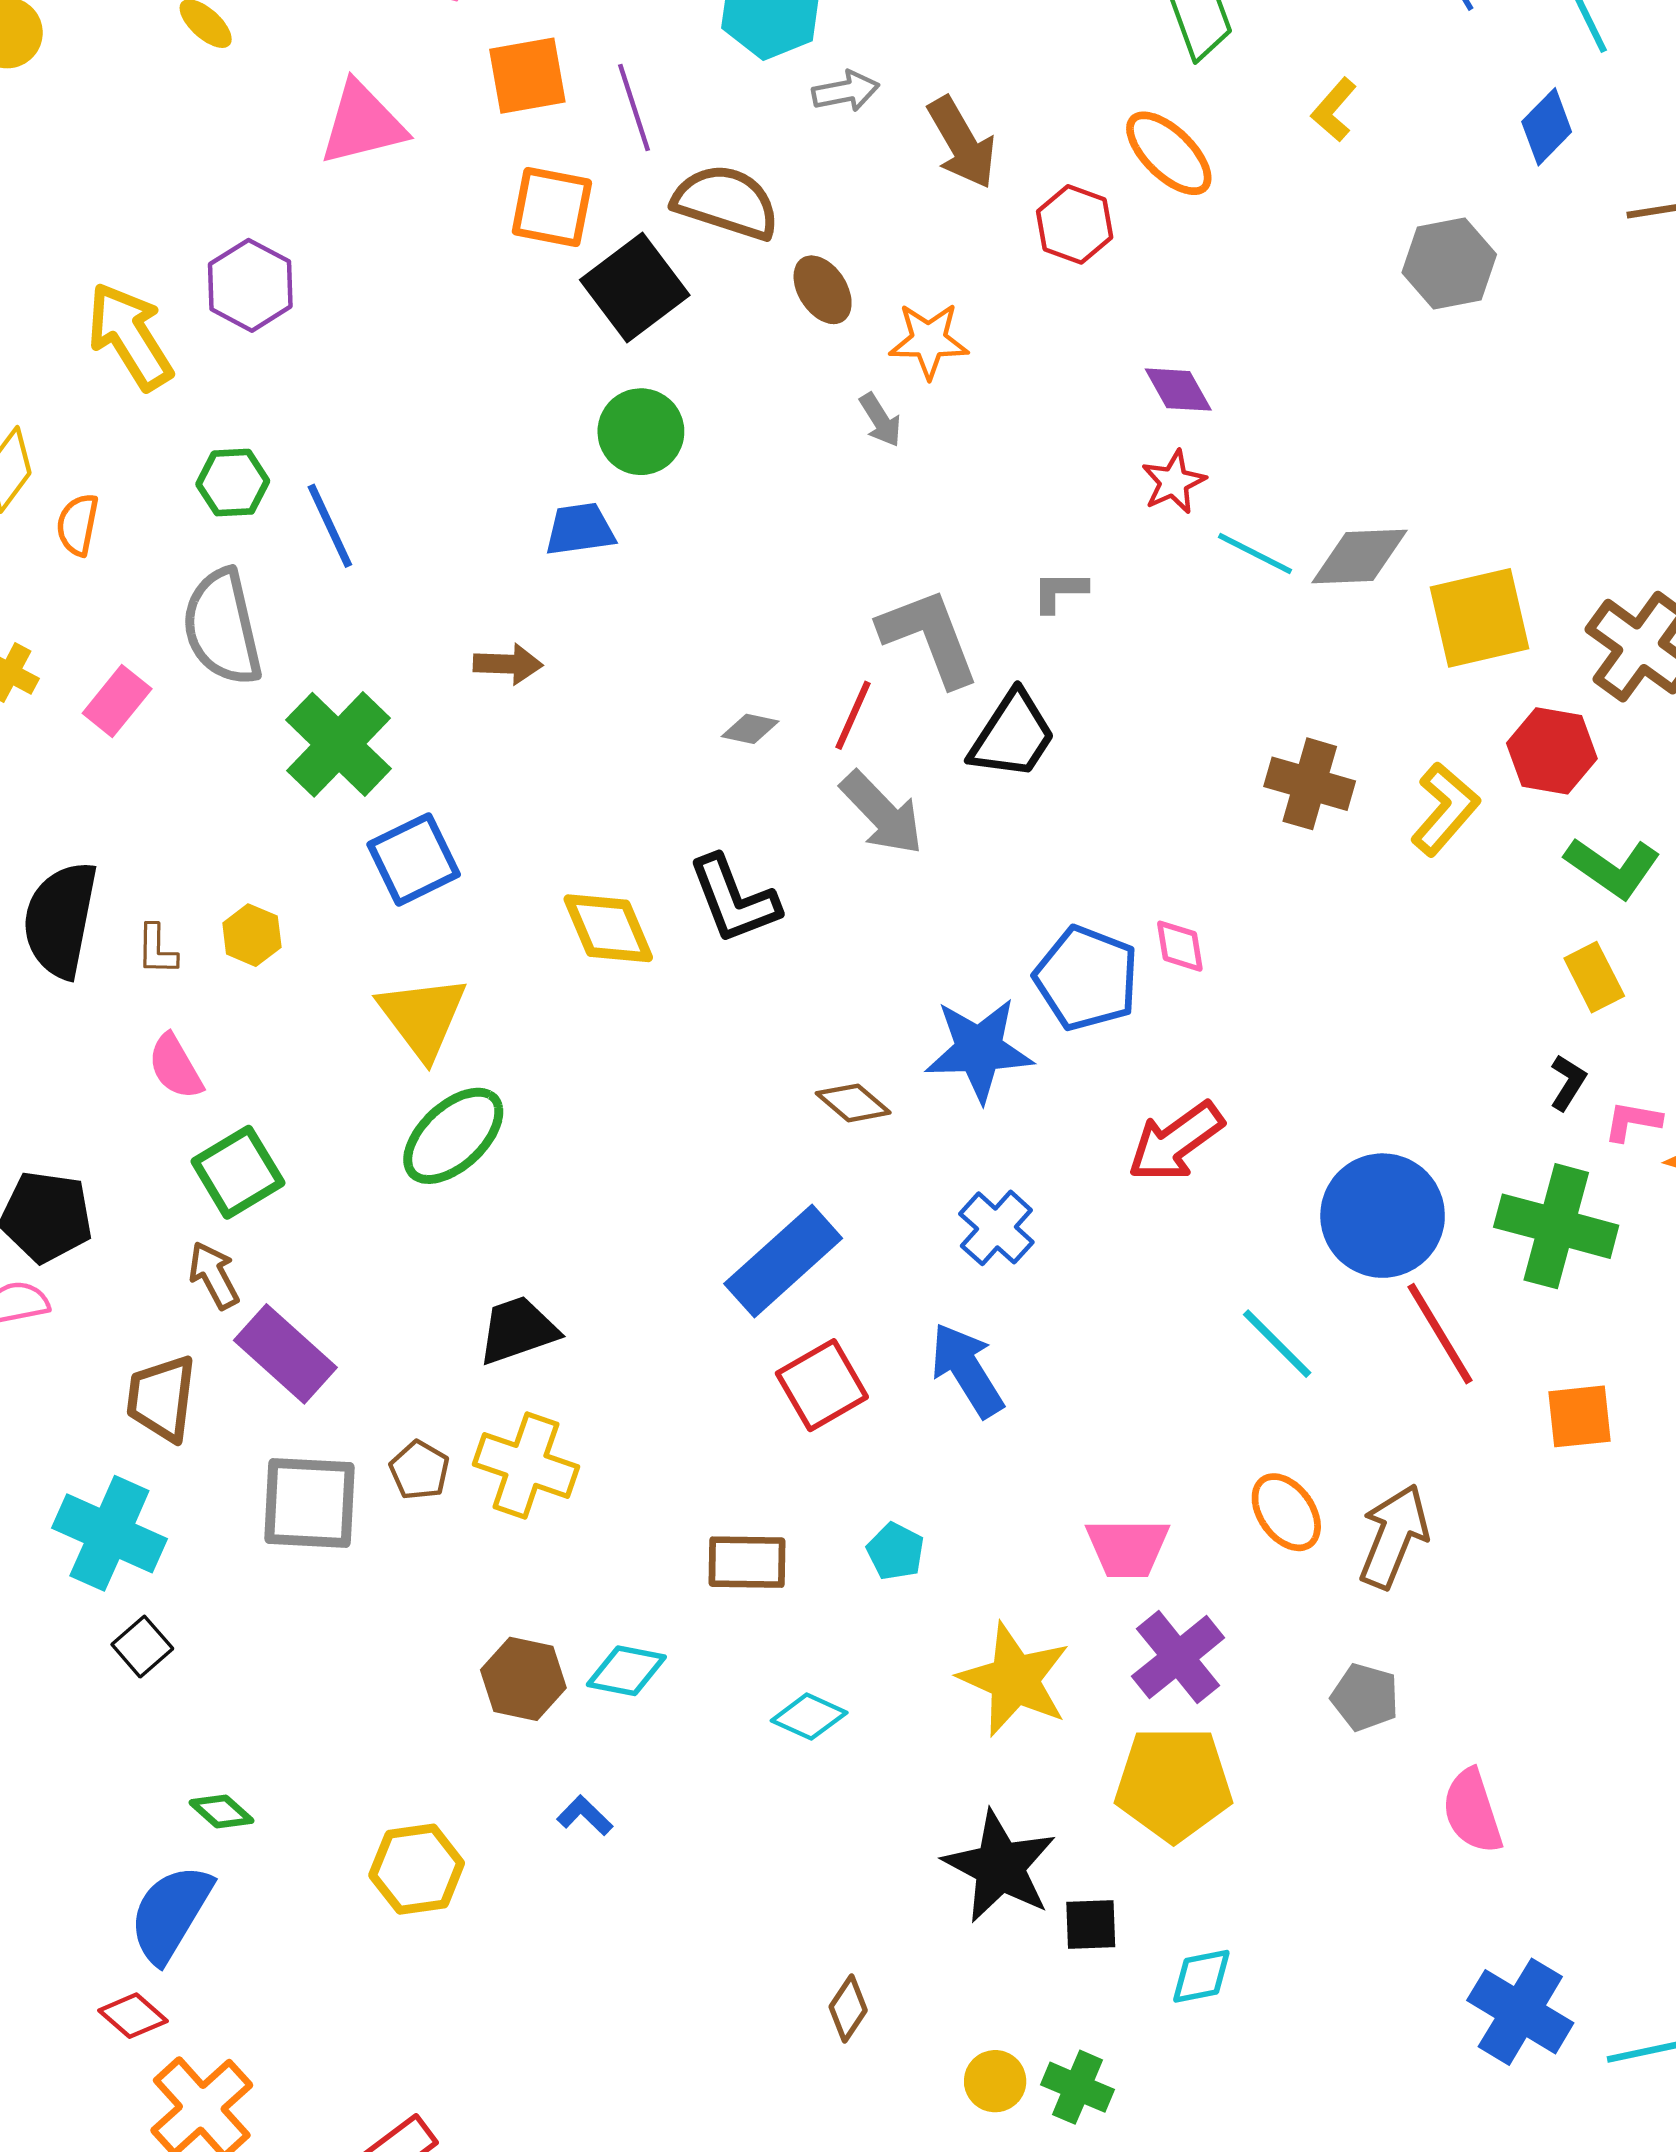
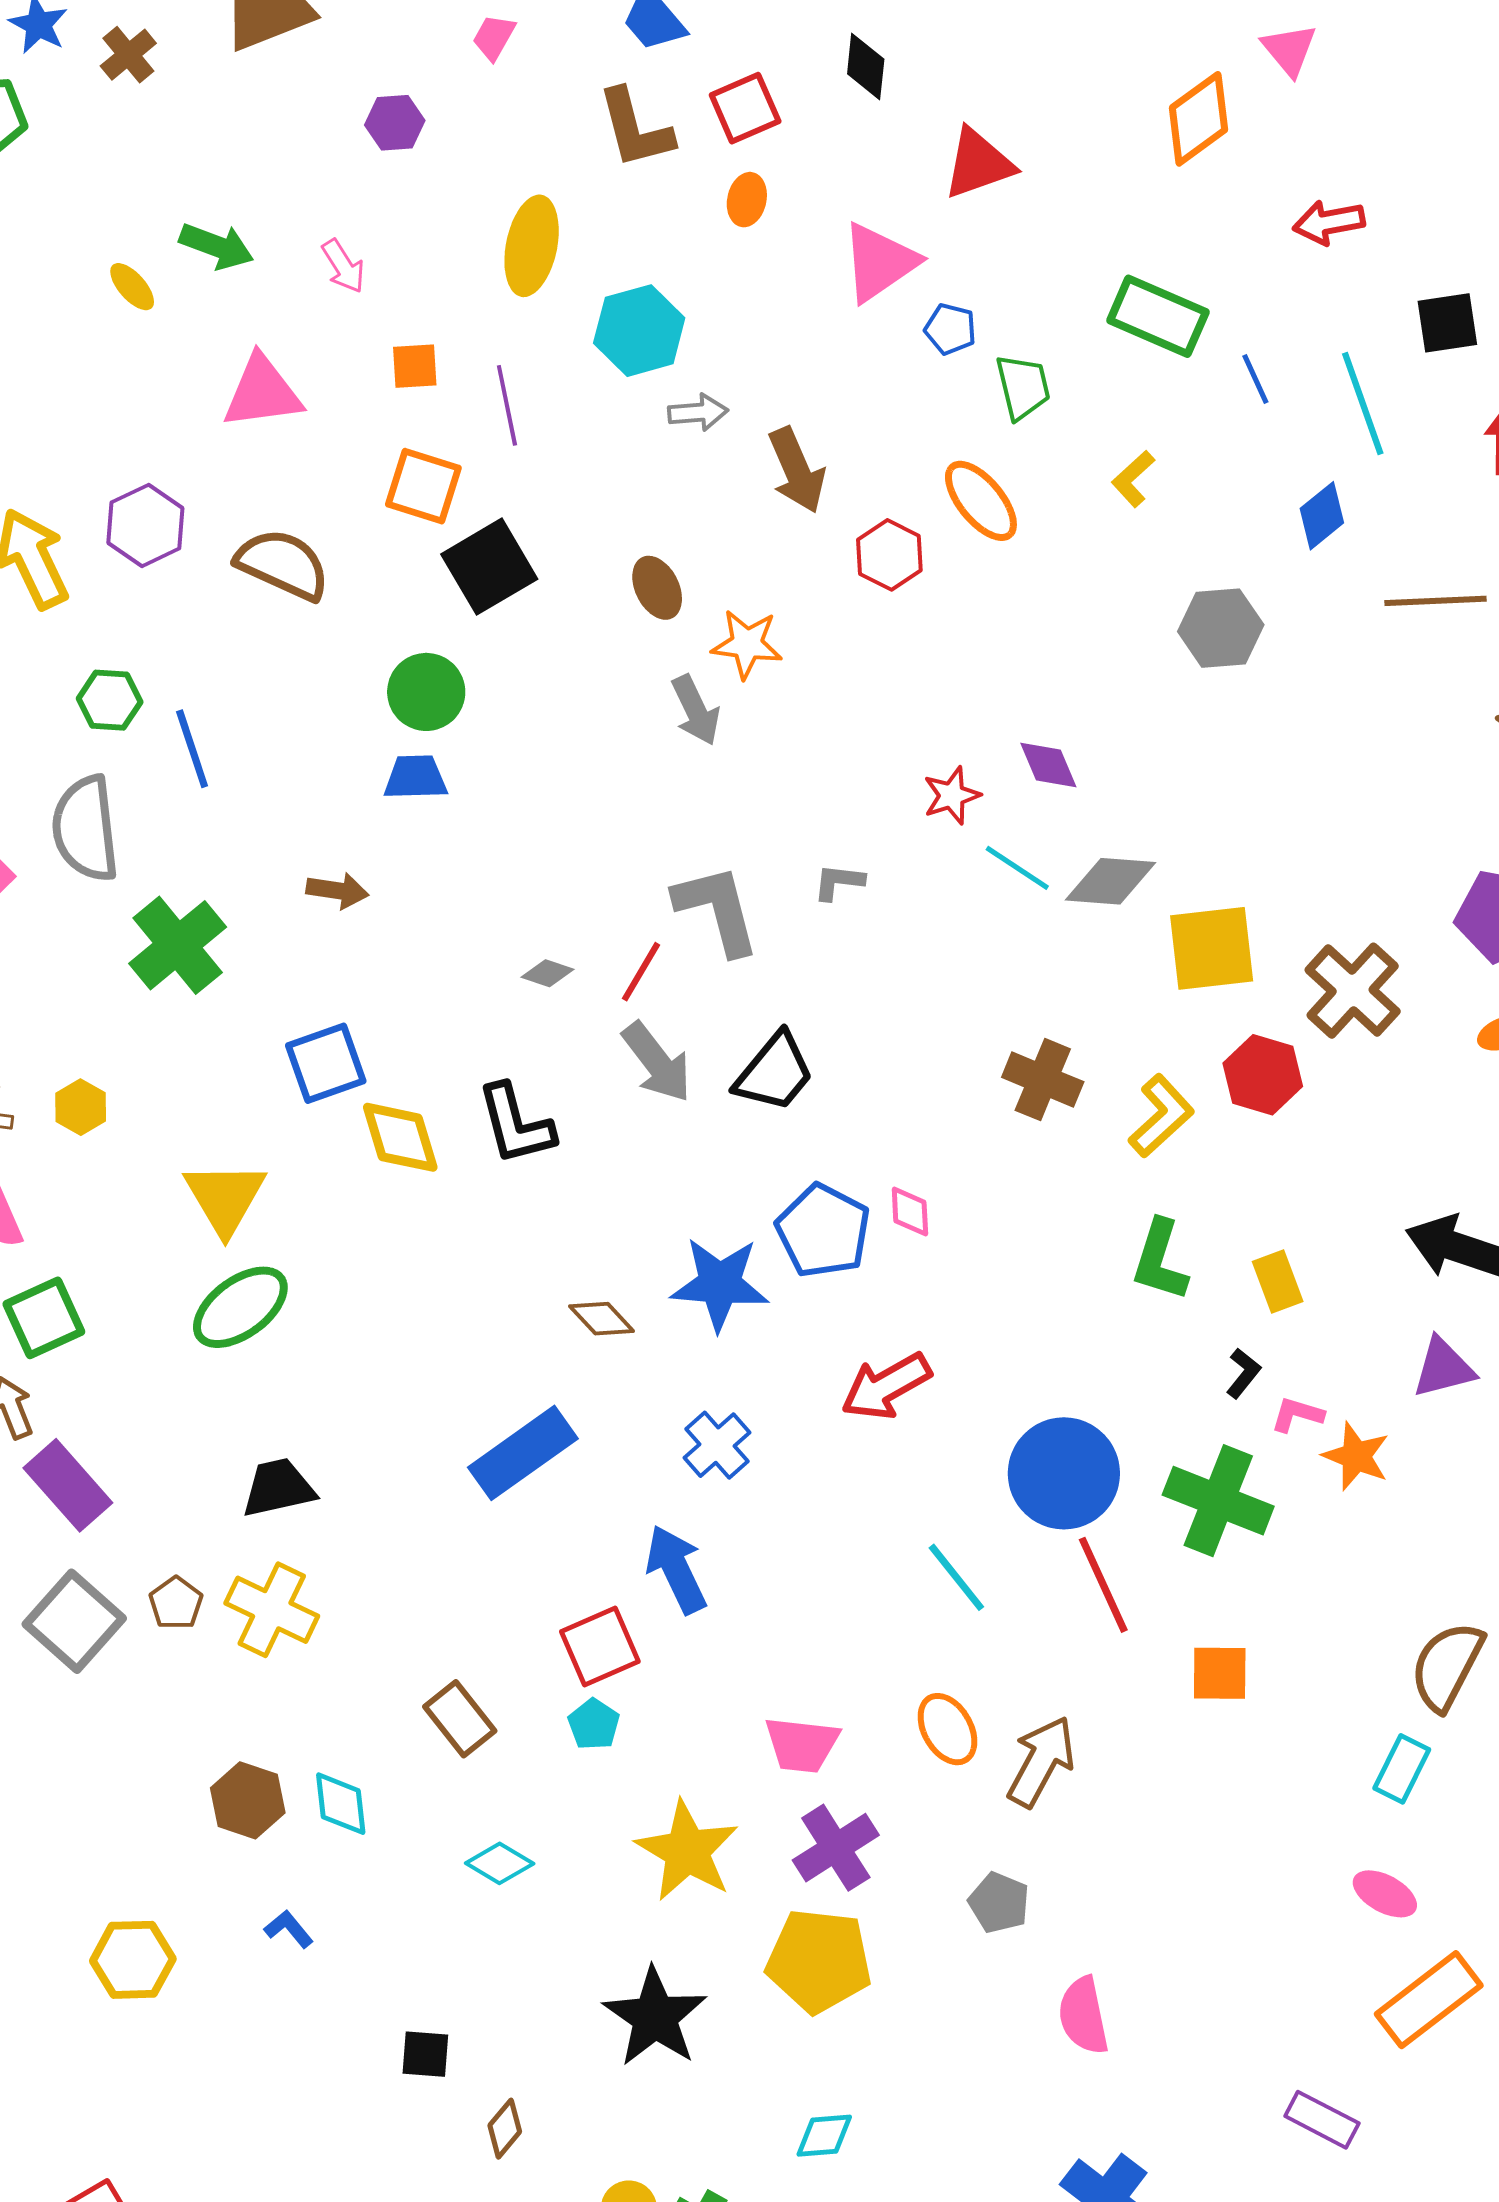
orange square: (527, 76) -> (415, 366), size x0.7
brown semicircle: (726, 202) -> (283, 564), moved
purple diamond: (1178, 390) -> (1048, 765), moved
gray arrow: (880, 420) -> (696, 710), size x1.4
green circle: (641, 432) -> (426, 692), moved
black trapezoid: (1013, 735) -> (774, 1072), moved
blue square: (414, 859) -> (326, 1063), moved
green L-shape: (1613, 868) -> (1160, 1260), moved, turned 66
red square: (822, 1385) -> (600, 1647), moved
gray square: (309, 1503) -> (74, 1621), turned 32
brown rectangle: (747, 1562) -> (460, 1719), turned 44
cyan diamond: (626, 1671) -> (341, 1804), turned 66
black square: (1091, 1925) -> (425, 2054), moved

